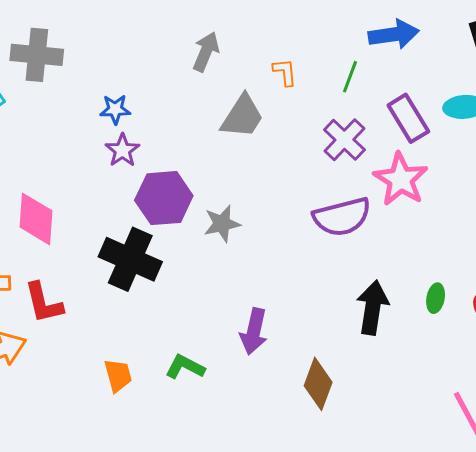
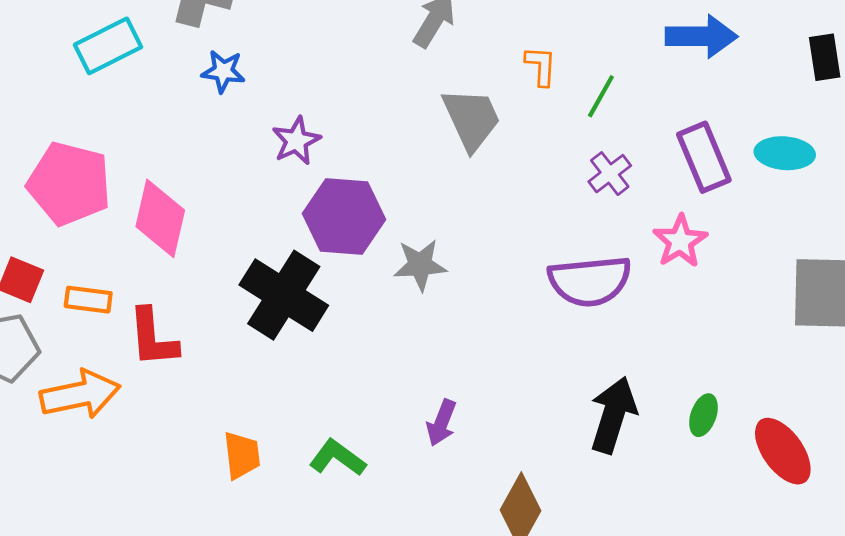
green line: (350, 77) -> (601, 96), moved
blue star: (115, 109) -> (223, 71), moved
gray trapezoid: (242, 116) -> (471, 119), turned -66
purple cross: (344, 140) -> (610, 174), size x0.7
pink star: (401, 179) -> (680, 241), size x0.7
purple arrow: (254, 331) -> (441, 423), size x0.7

